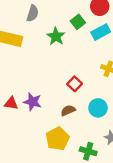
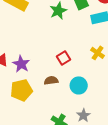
yellow pentagon: (57, 139) -> (21, 90), moved

